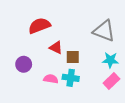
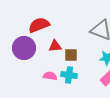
red triangle: (56, 48) -> (55, 46), turned -32
purple circle: (24, 64) -> (24, 48), moved, size x1.5

